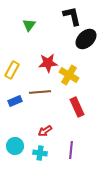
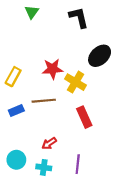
green triangle: (29, 25) -> (32, 12), moved
black ellipse: (86, 39) -> (100, 56), moved

